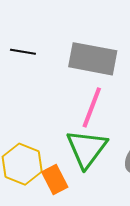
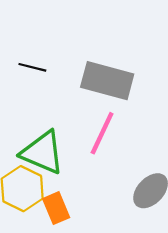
green triangle: (87, 149) -> (43, 152), moved, turned -48

